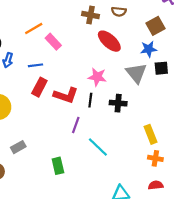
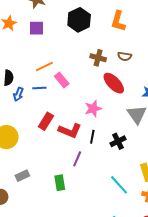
blue line: (36, 65) -> (39, 88), moved
pink star: (97, 77) -> (93, 109), moved, turned -30
black cross: (118, 103) -> (118, 141), turned -35
cyan line: (98, 147) -> (119, 185), moved
green rectangle: (58, 166) -> (60, 183), moved

